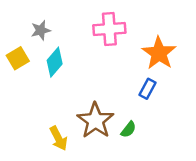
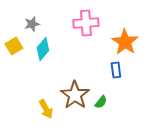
blue rectangle: (148, 89) -> (116, 70), turned -35

